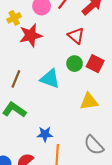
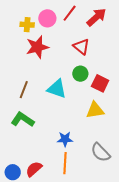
yellow cross: (14, 18) -> (27, 25), moved, turned 32
red square: (95, 64) -> (100, 83), moved
blue star: (45, 134) -> (65, 139), moved

